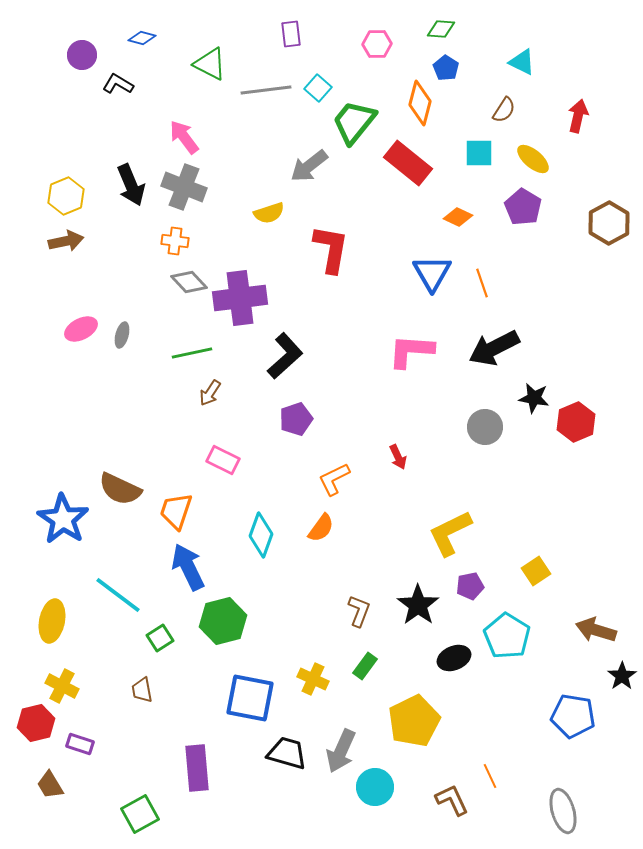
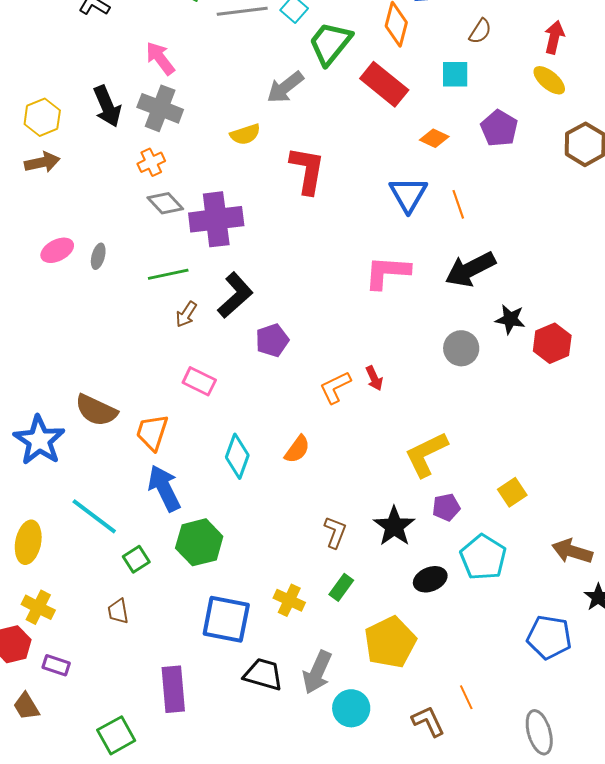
yellow ellipse: (533, 159) -> (549, 80), moved
orange cross: (175, 241) -> (151, 162), turned -32
black L-shape: (285, 356) -> (235, 295), moved
orange L-shape: (334, 479) -> (335, 387), moved

